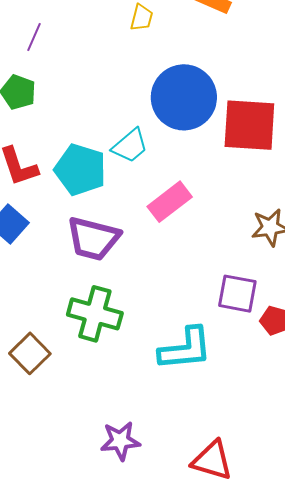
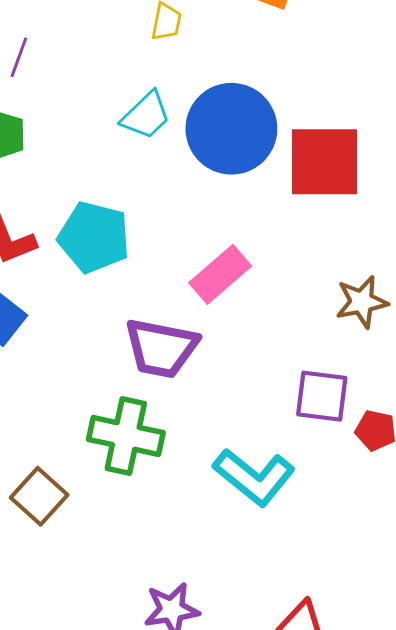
cyan trapezoid: (130, 146) -> (146, 115), moved
purple trapezoid: (93, 239) -> (161, 348), moved
cyan L-shape: (185, 349) -> (254, 477), turned 48

